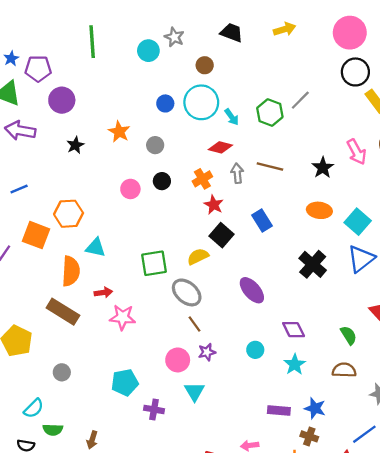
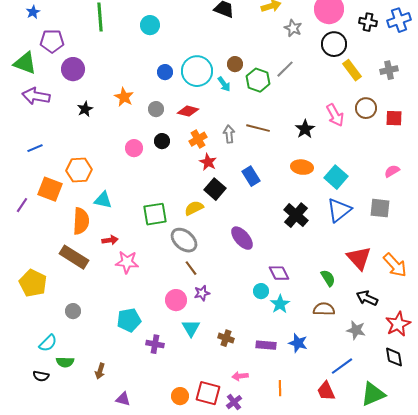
gray star: (174, 37) -> (293, 28), moved
blue star: (11, 58) -> (33, 12), moved
brown circle: (205, 65) -> (235, 64), moved
red diamond: (220, 147) -> (188, 111), moved
cyan circle: (255, 350) -> (261, 291), moved
brown cross: (309, 436) -> (226, 338), moved

